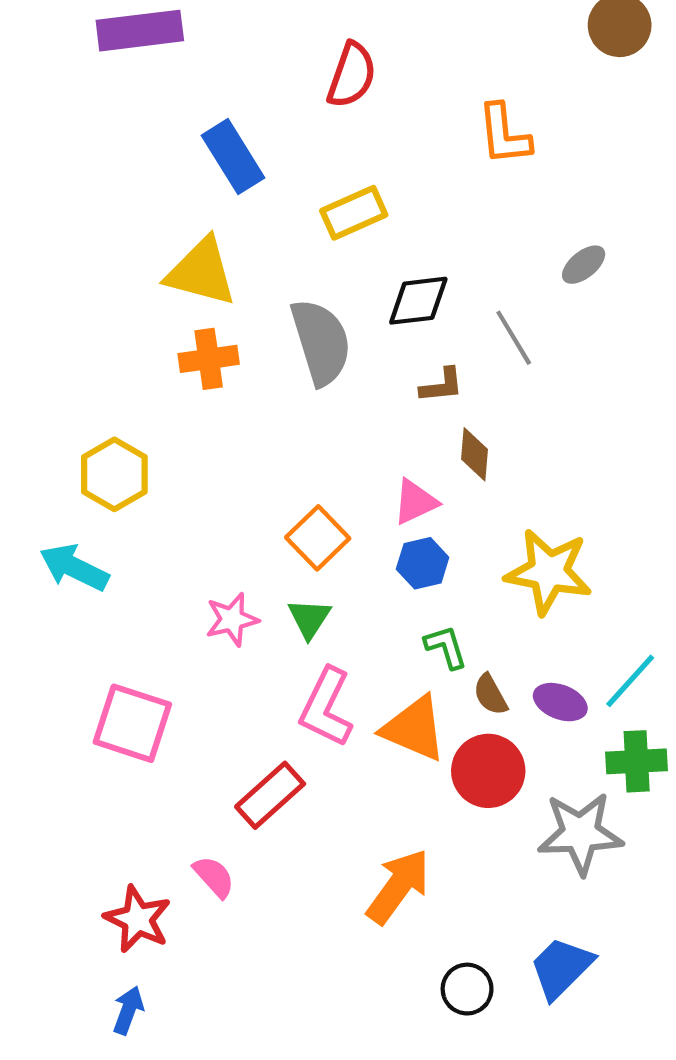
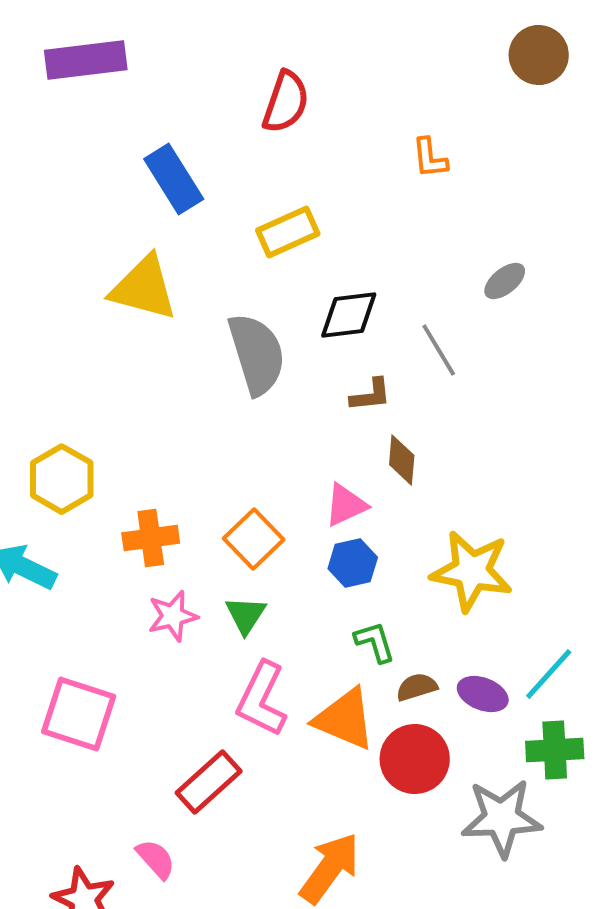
orange L-shape: (504, 134) -> (430, 158), size x0.7
orange cross: (209, 359) -> (151, 538), moved
brown semicircle: (490, 695) -> (417, 687), turned 102

